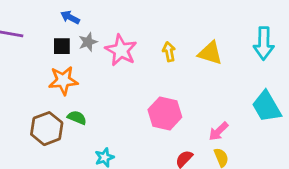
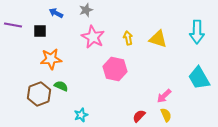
gray star: (88, 42) -> (86, 10), moved
black square: (62, 46) -> (40, 31), moved
pink hexagon: (165, 113) -> (115, 69), moved

